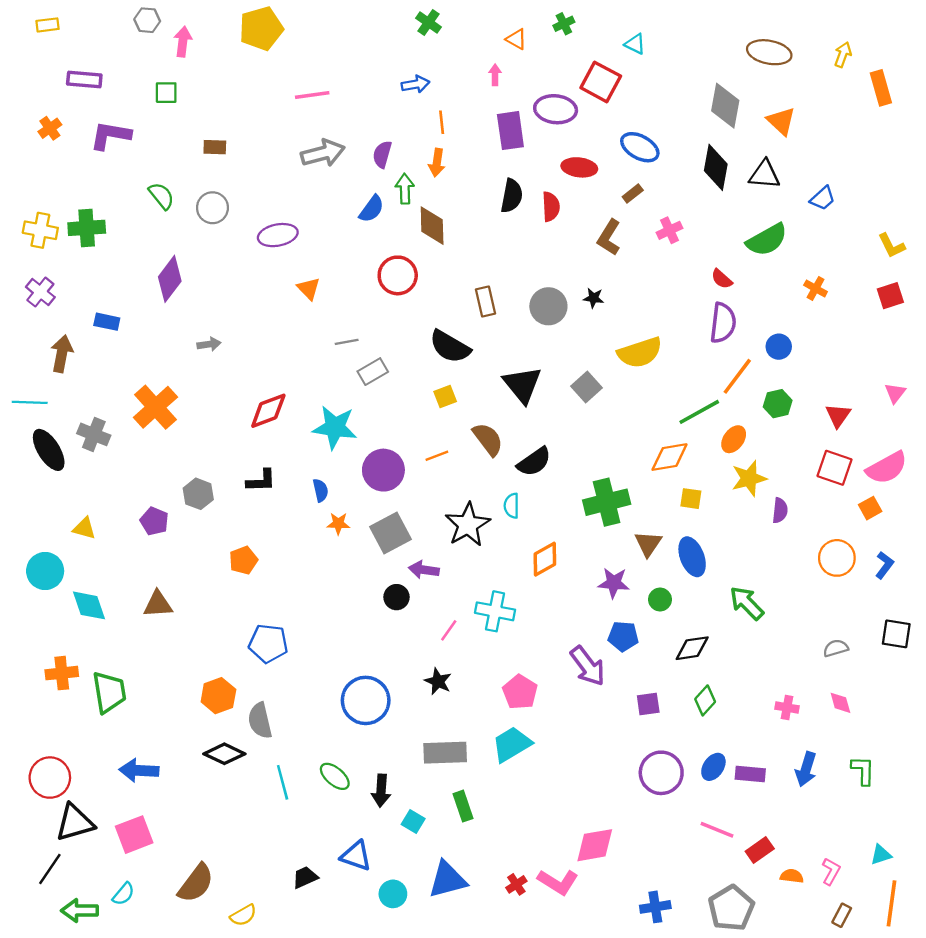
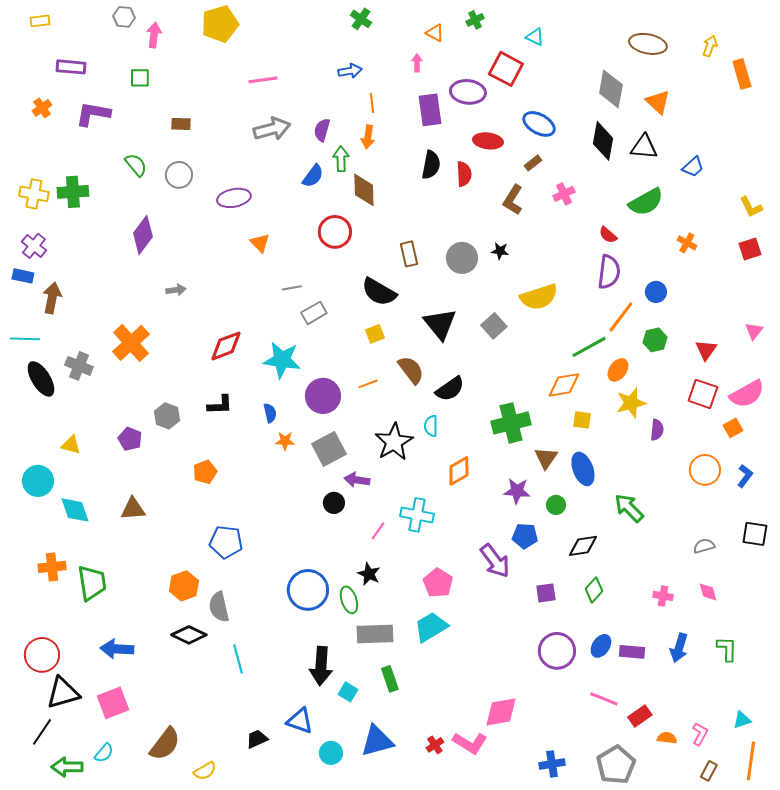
blue rectangle: (107, 322) -> (23, 276), moved
green ellipse: (335, 776) -> (349, 600), moved, turned 32
black arrow: (381, 791) -> (321, 666), size x1.4

